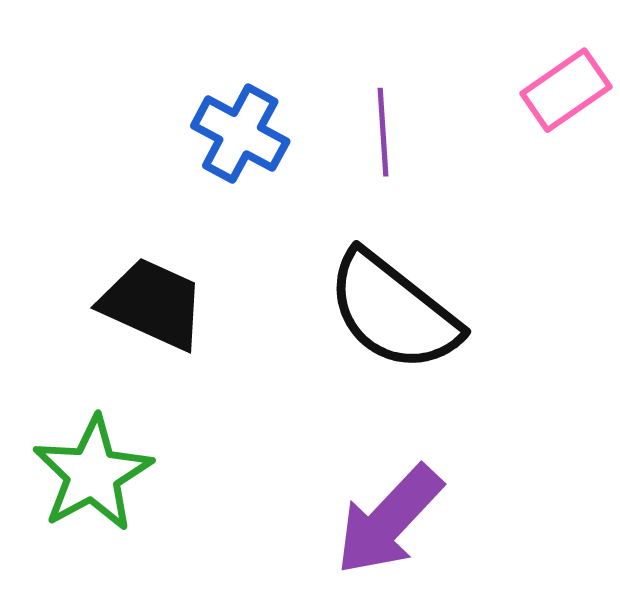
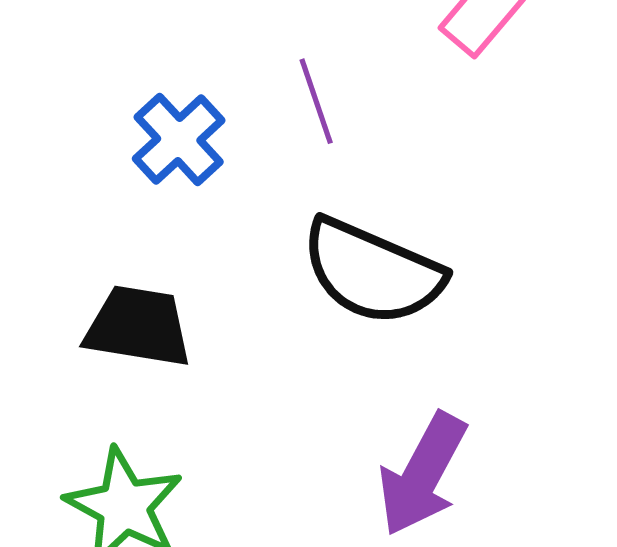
blue cross: (240, 134) -> (179, 139), turned 34

